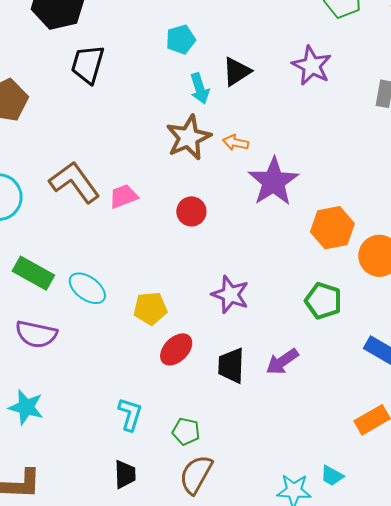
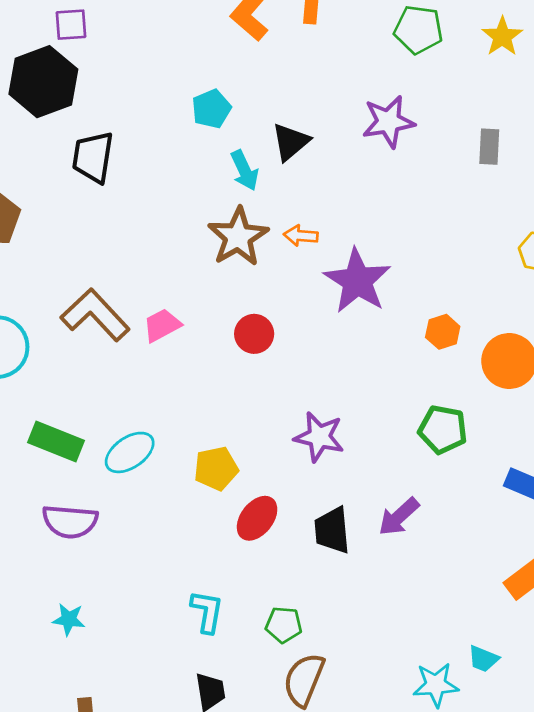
purple star: (312, 66) -> (388, 122), turned -30
orange hexagon: (332, 228) -> (443, 332), size x0.6
cyan ellipse: (87, 288) -> (130, 452), turned -63
cyan star: (26, 407) -> (69, 619), size x0.7

